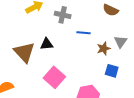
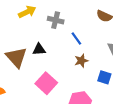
blue line: (83, 33) -> (76, 39), turned 48
brown star: (104, 49) -> (81, 61), moved

